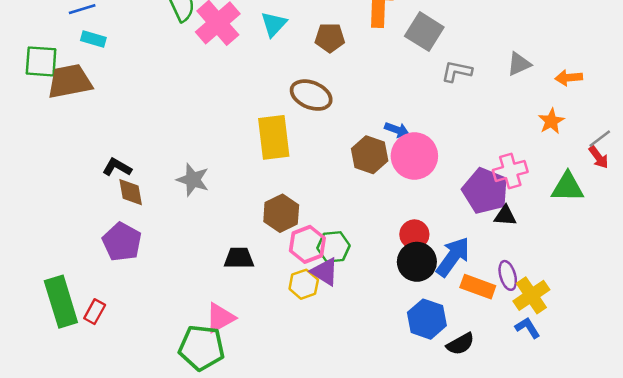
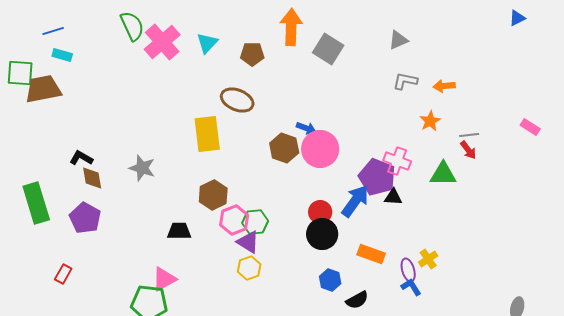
gray triangle: (519, 64) -> (398, 40), moved
gray L-shape: (457, 71) -> (405, 81), moved
gray line: (600, 139) -> (469, 135), turned 30
pink cross: (510, 171) -> (397, 161), turned 36
blue arrow: (453, 257) -> (355, 201), moved
purple ellipse: (508, 275) -> (408, 270), moved
yellow hexagon: (304, 284) -> (249, 268), moved
yellow cross: (531, 295) -> (428, 259), moved, size x0.7
green rectangle: (61, 302) -> (36, 203), moved
blue hexagon: (427, 319) -> (330, 280), size x0.7

